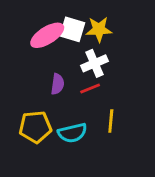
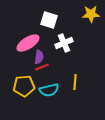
yellow star: (99, 29) -> (91, 14), moved
pink ellipse: (47, 35) -> (28, 43), moved
red line: (90, 88) -> (42, 67), moved

